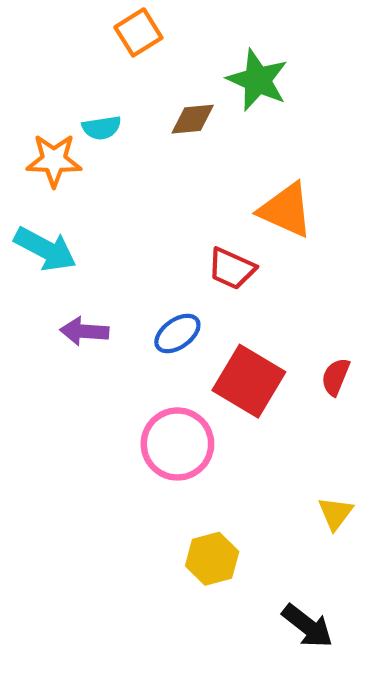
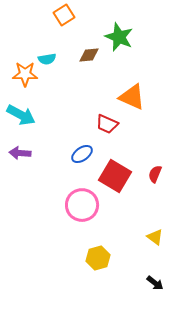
purple arrow: (84, 331) -> (20, 153), moved
yellow triangle: (336, 513) -> (155, 237), turned -30
black arrow: (307, 626) -> (155, 283), moved, size x0.7

